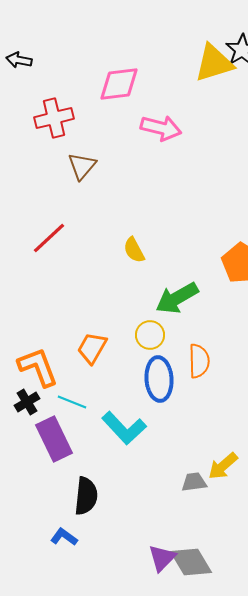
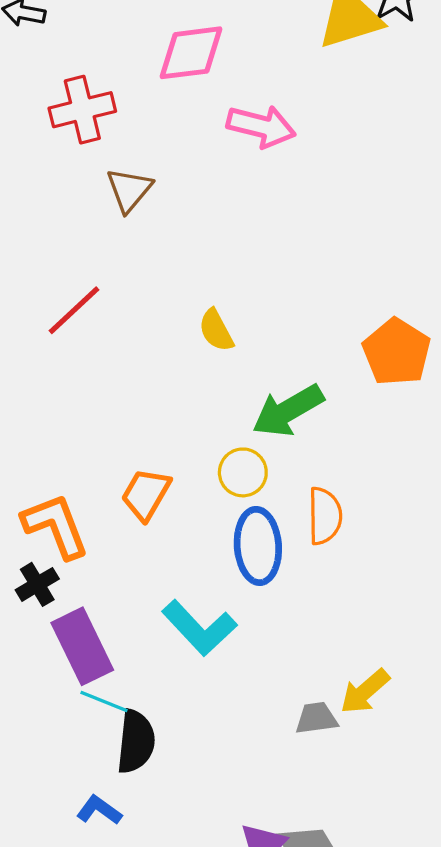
cyan line: (72, 402) -> (104, 701), moved

